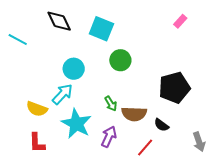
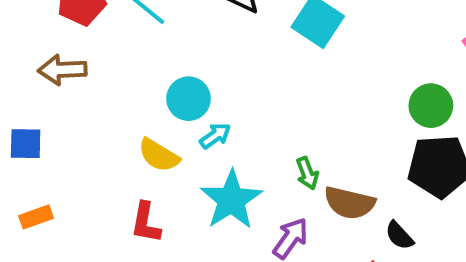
green circle: (120, 60) -> (431, 106), moved
cyan circle: (74, 69) -> (188, 99), moved
cyan arrow: (62, 94) -> (215, 136), size x0.7

